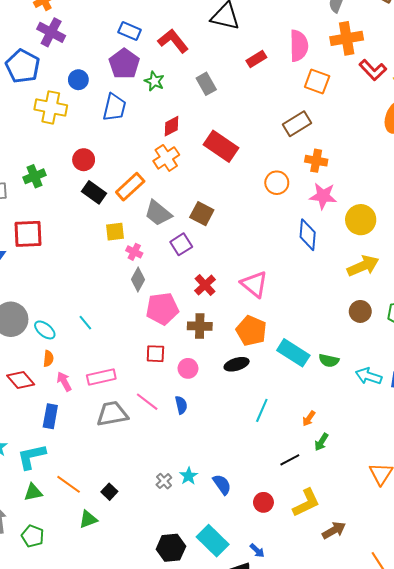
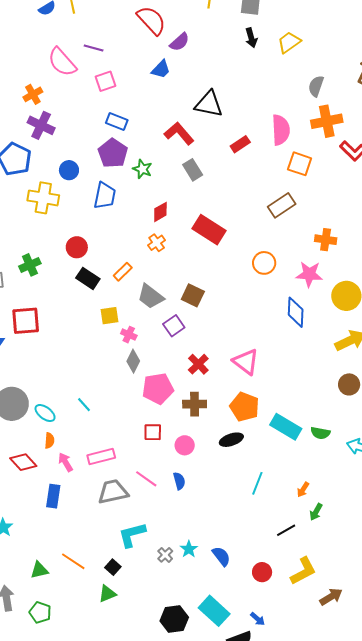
red L-shape: (173, 41) -> (179, 133), moved
orange cross: (166, 158) -> (157, 243), size x0.7
orange cross: (316, 161) -> (326, 240), moved
orange rectangle: (130, 187) -> (123, 272), size x0.7
cyan L-shape: (31, 457) -> (132, 535), moved
green triangle: (88, 519) -> (107, 594), moved

